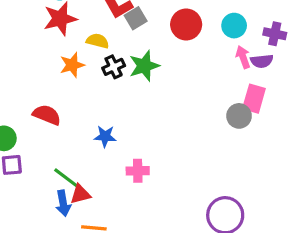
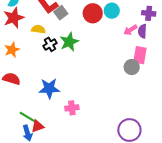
cyan circle: (234, 26) -> (112, 11), moved
pink arrow: (243, 57) -> (130, 30), turned -96
purple semicircle: (262, 61) -> (142, 31), turned 104
orange star: (72, 65) -> (12, 50), moved
blue star: (105, 136) -> (49, 88), size x1.5

